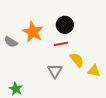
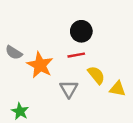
orange star: (33, 32) -> (40, 65), moved

